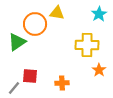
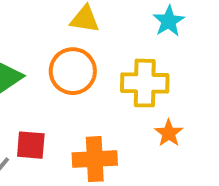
orange circle: (35, 24) -> (73, 71), moved
orange cross: (62, 83) -> (95, 159), size x1.5

